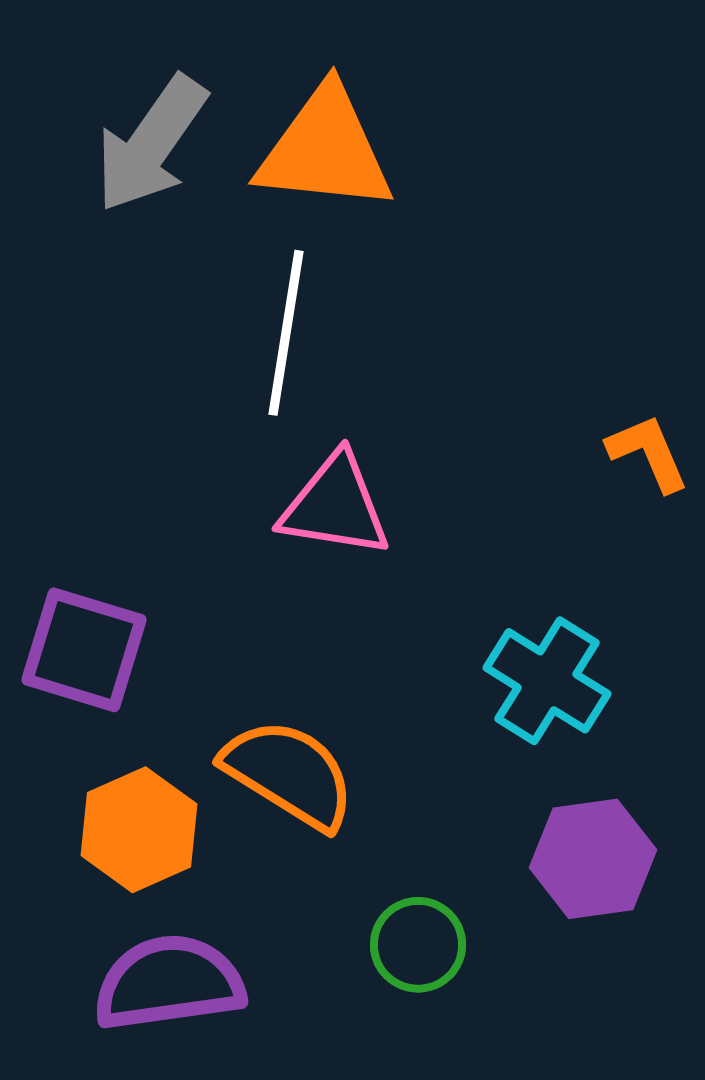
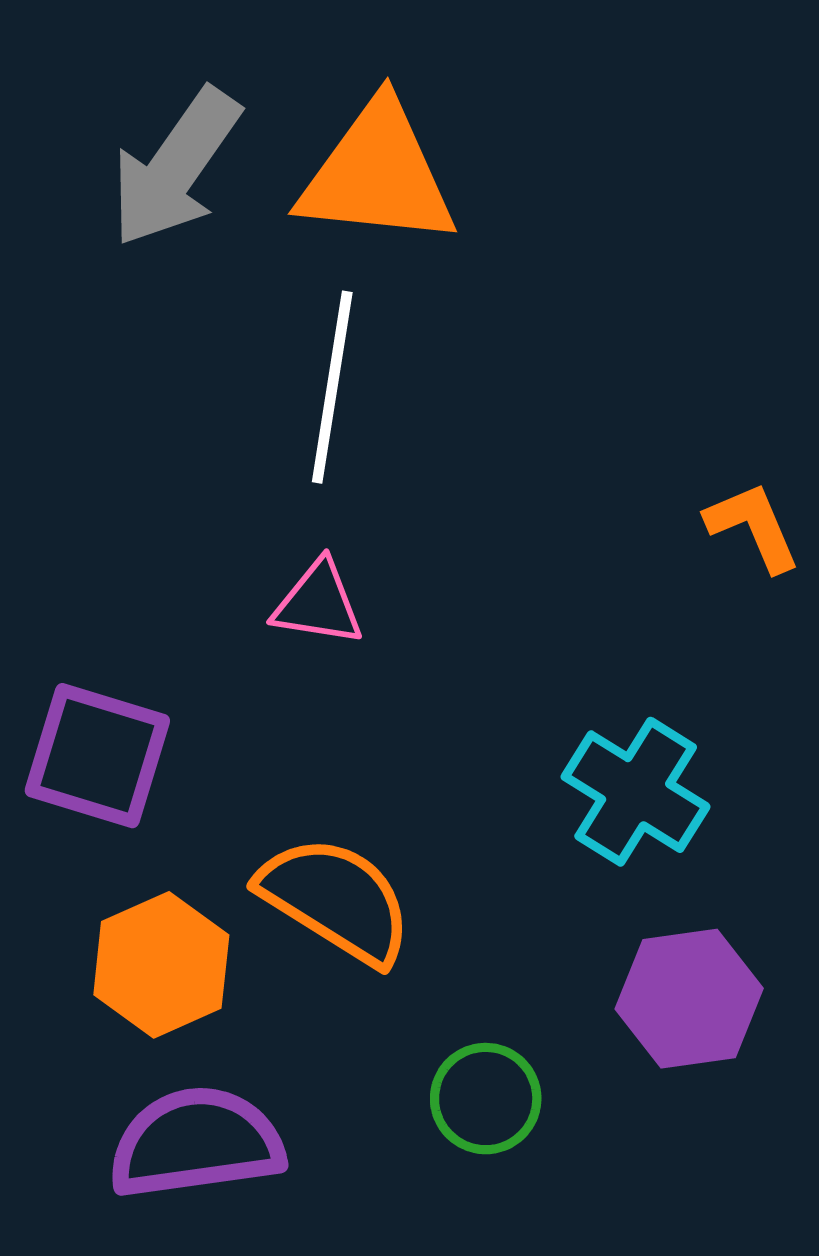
pink triangle: (335, 506) -> (318, 603), moved, size x0.7

